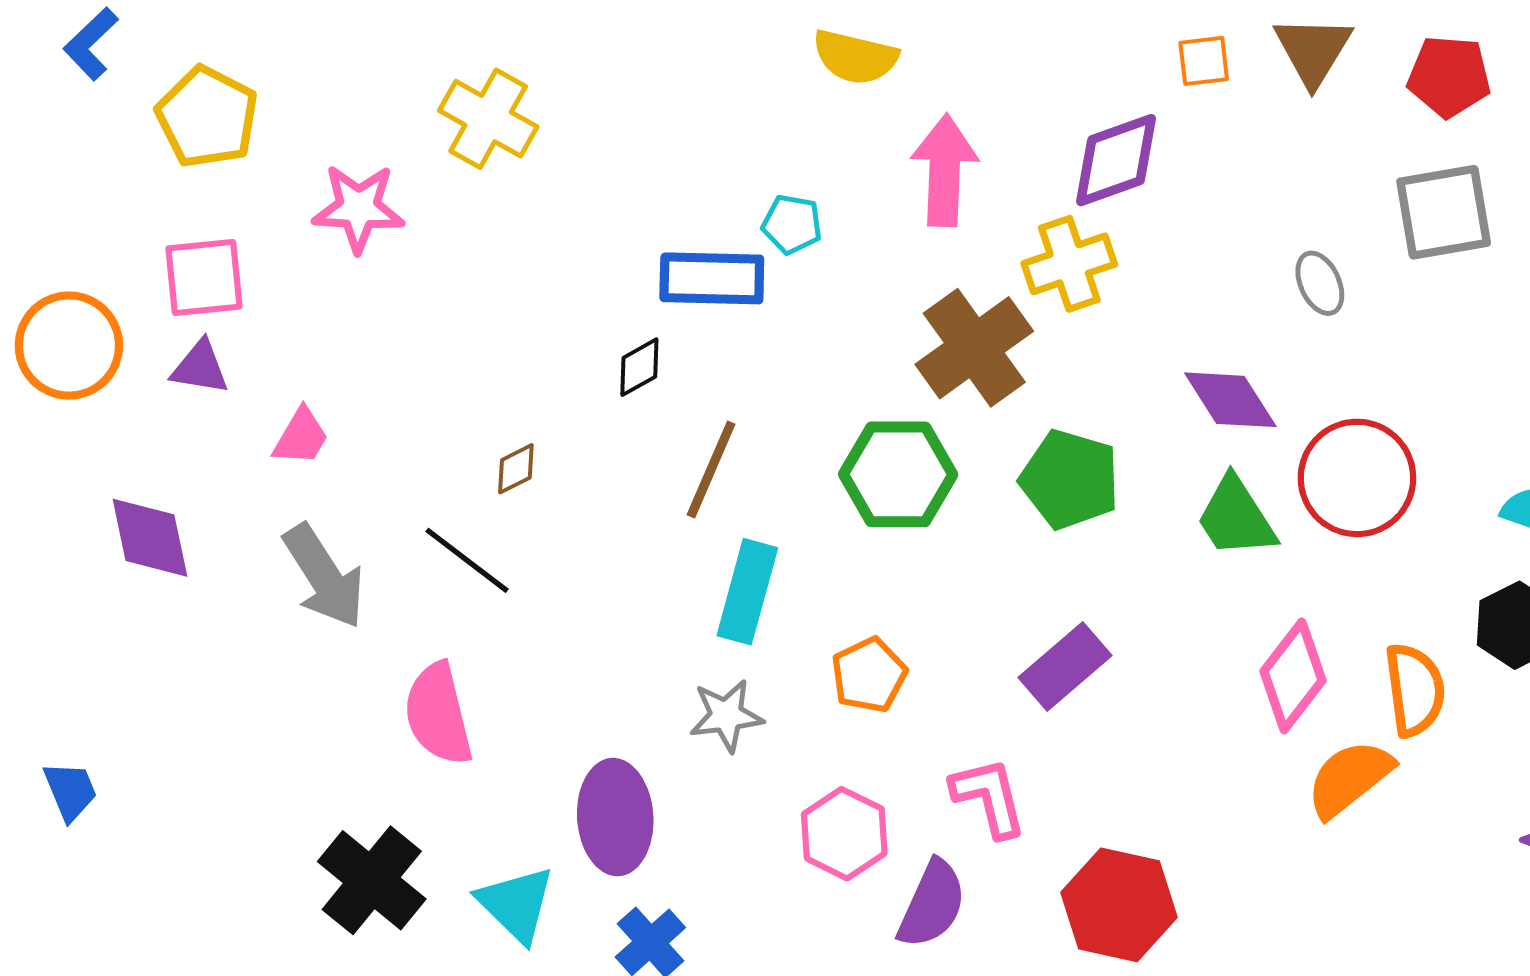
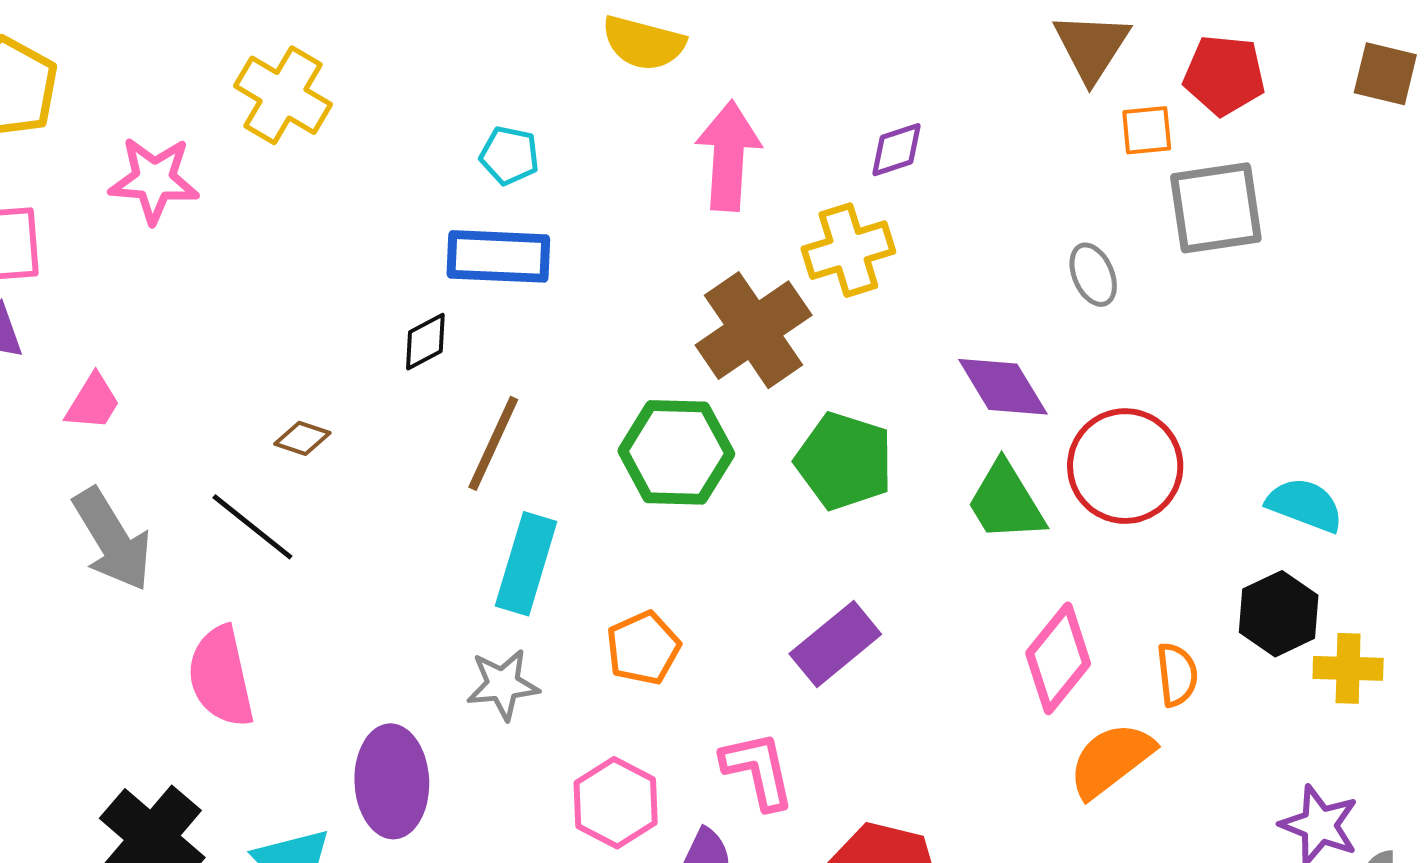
orange square: (1204, 61) -> (1147, 130), moved
purple diamond: (1116, 160) -> (896, 150), size x0.6
cyan pentagon: (792, 224) -> (509, 156), moved
brown diamond: (516, 469) -> (302, 438), turned 44
orange semicircle: (1415, 690) -> (1177, 675), size x0.7

